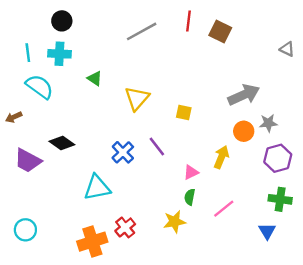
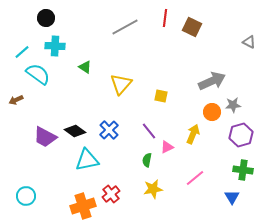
black circle: (62, 21) -> (46, 18), moved
cyan line: (28, 53) -> (22, 52), moved, turned 56
black diamond: (62, 143) -> (75, 131), moved
purple line: (157, 146) -> (149, 131), moved
purple trapezoid: (28, 161) -> (45, 137), moved
green semicircle: (190, 197) -> (147, 160), moved

